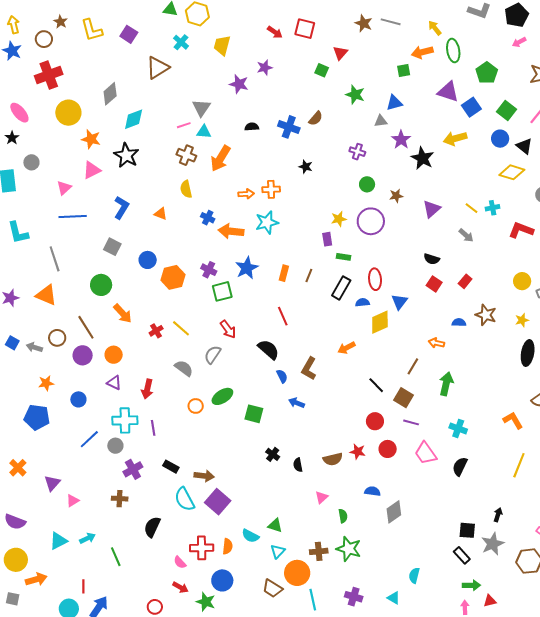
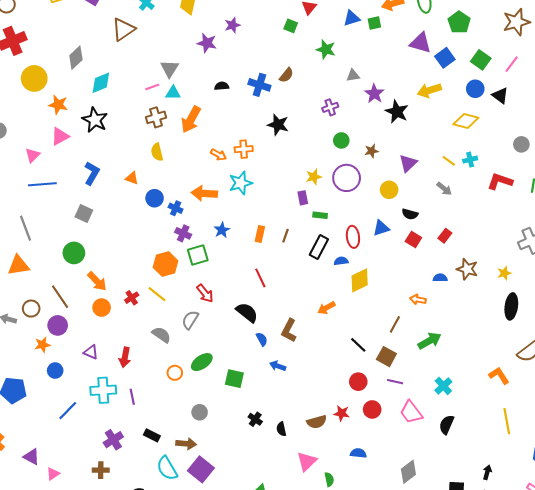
blue triangle: (394, 103) -> (352, 18), moved
purple cross: (357, 152) -> (330, 107), turned -35
brown cross: (186, 155) -> (156, 117), turned -36
black star: (306, 167) -> (278, 125), size x1.5
yellow diamond: (512, 172) -> (466, 121), moved
orange arrow: (246, 194) -> (218, 155), turned 35
blue cross: (208, 218) -> (176, 208), moved
blue circle: (148, 260) -> (155, 198), moved
blue star: (247, 268) -> (222, 230), size x0.7
orange hexagon: (173, 277) -> (165, 264), moved
yellow circle: (522, 281) -> (389, 190), moved
orange triangle: (46, 295) -> (18, 265), turned -30
blue triangle: (399, 302) -> (381, 228), moved, turned 36
orange circle: (114, 355) -> (102, 308), moved
orange star: (46, 383) -> (42, 345), moved
green arrow: (446, 384) -> (429, 341), turned 50
cyan cross: (458, 428) -> (443, 386), turned 30
gray circle: (115, 446) -> (200, 412), moved
yellow line: (519, 465) -> (507, 421), turned -30
purple triangle: (52, 483) -> (31, 457), turned -42
pink triangle: (322, 497) -> (307, 461), size x1.5
gray diamond: (394, 512) -> (408, 472), moved

